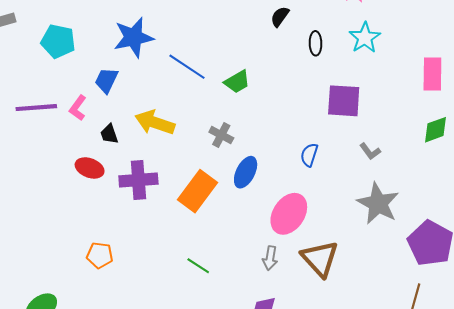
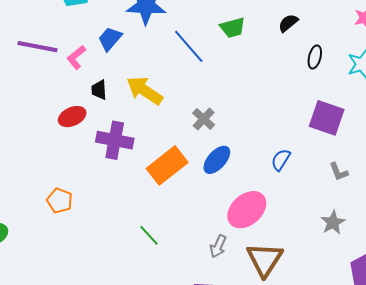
green trapezoid: (237, 82) -> (233, 28), moved
red ellipse: (90, 168) -> (72, 117), turned -60
gray star: (378, 203) -> (333, 222), size x0.6

